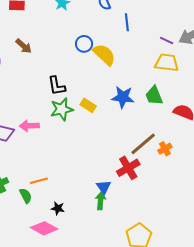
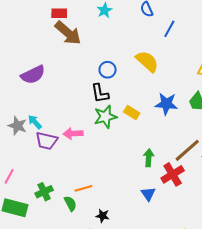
blue line: (127, 22) -> (169, 29), turned 36
blue circle: (84, 44) -> (108, 70), moved
brown arrow: (24, 46) -> (68, 33), moved, size x1.6
green arrow: (100, 201) -> (149, 158), moved

